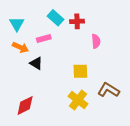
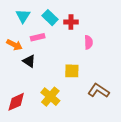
cyan triangle: (17, 24) -> (23, 16), moved
yellow cross: (78, 100) -> (50, 97), moved

